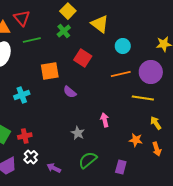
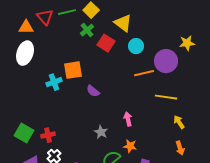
green line: (32, 40) -> (67, 12), moved
cyan circle: (123, 46) -> (136, 46), moved
red square: (83, 58) -> (106, 43), moved
purple circle: (151, 72) -> (166, 61), moved
cyan cross: (22, 95) -> (54, 82), moved
orange star: (136, 140) -> (130, 146), moved

